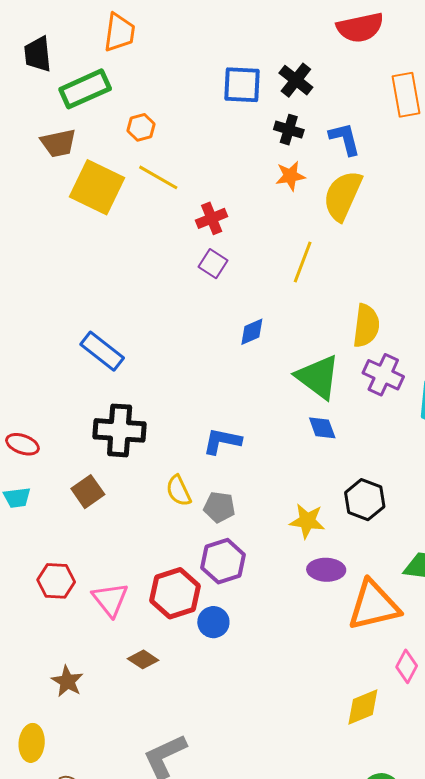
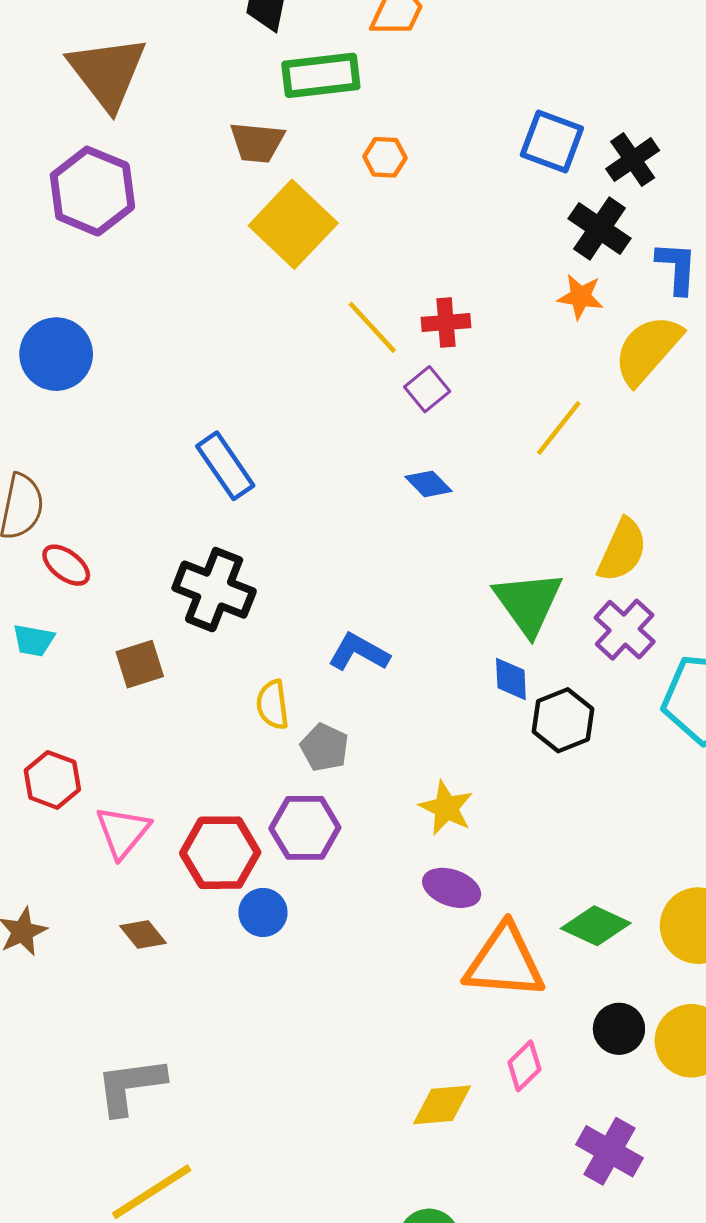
black cross: (289, 130) -> (600, 228), size x1.4
yellow line: (158, 177) -> (372, 327), moved
blue diamond: (252, 332) -> (429, 484), moved, turned 52
black hexagon: (365, 500) -> (563, 720), moved

